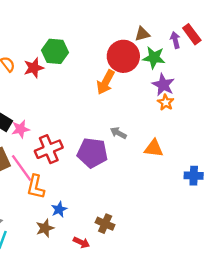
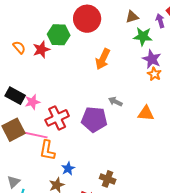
red circle: (123, 56) -> (87, 19), moved
pink line: (22, 168) -> (35, 135), turned -40

